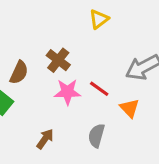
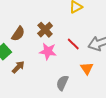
red line: (99, 89) -> (73, 44), moved
brown arrow: (45, 139) -> (18, 67), moved

